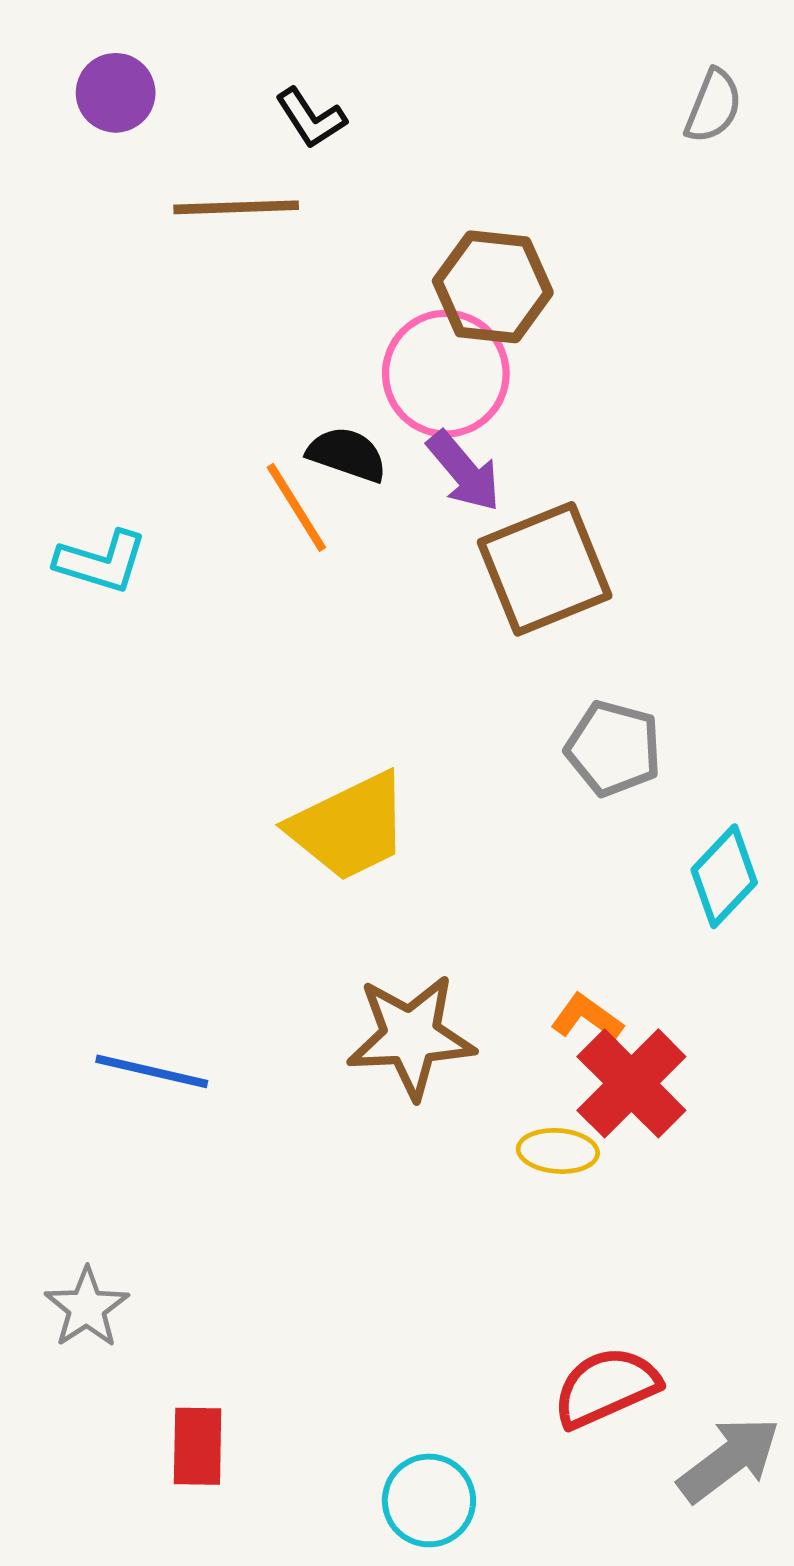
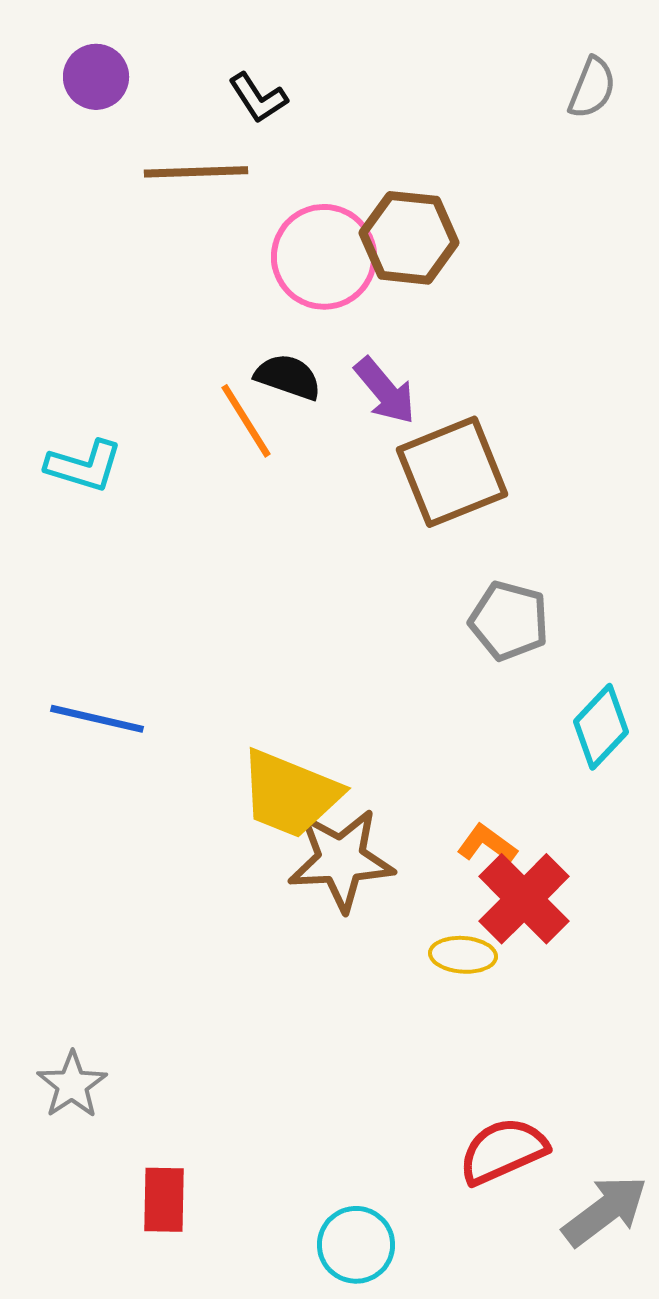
pink circle: (446, 374) -> (324, 257), moved
yellow trapezoid: (349, 827) -> (290, 794), moved, turned 48
blue line: (152, 1071) -> (97, 719), moved

